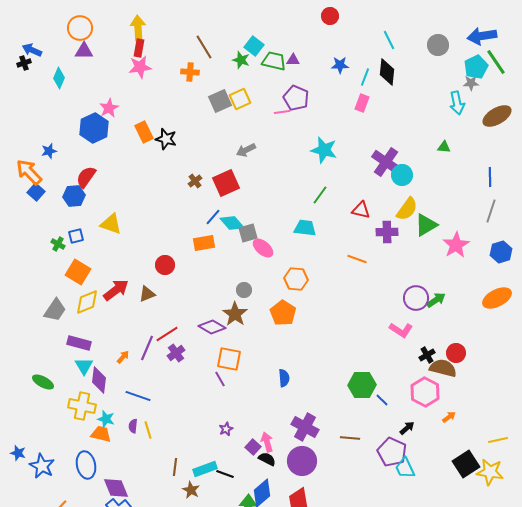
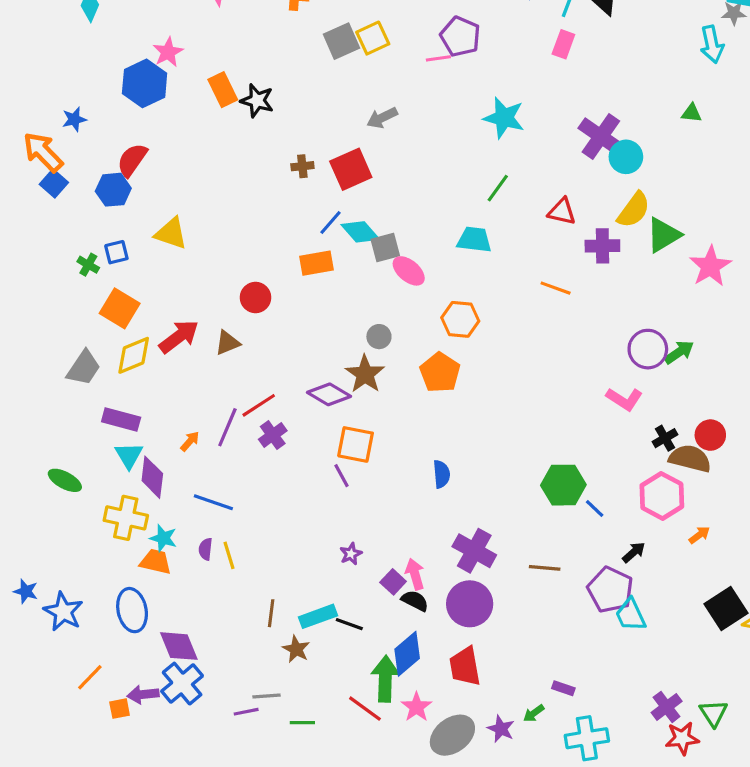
brown cross: (195, 181) -> (302, 166), turned 32

